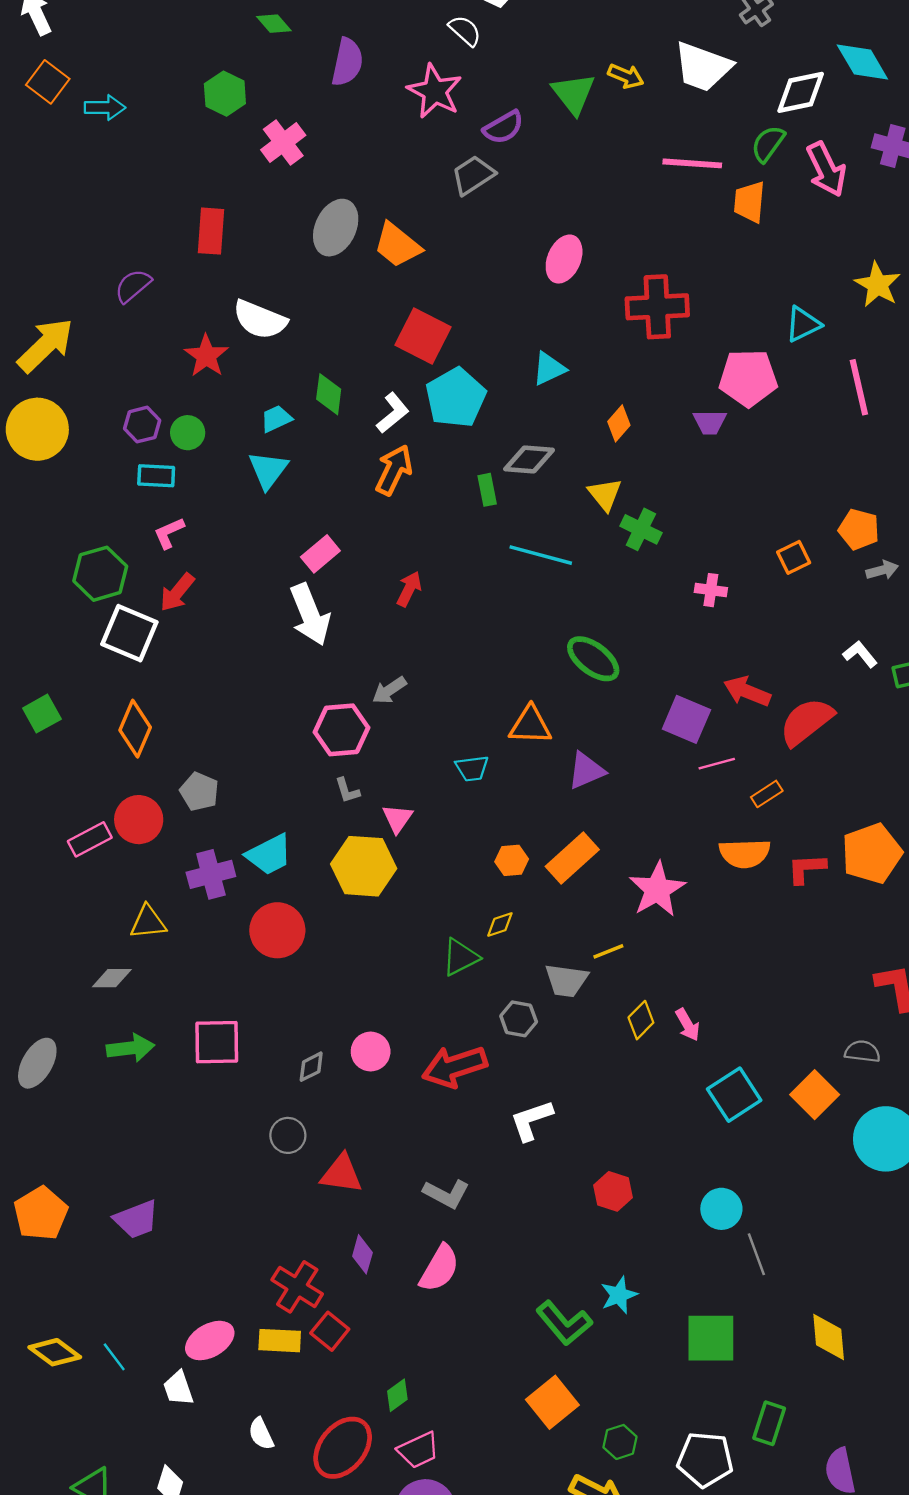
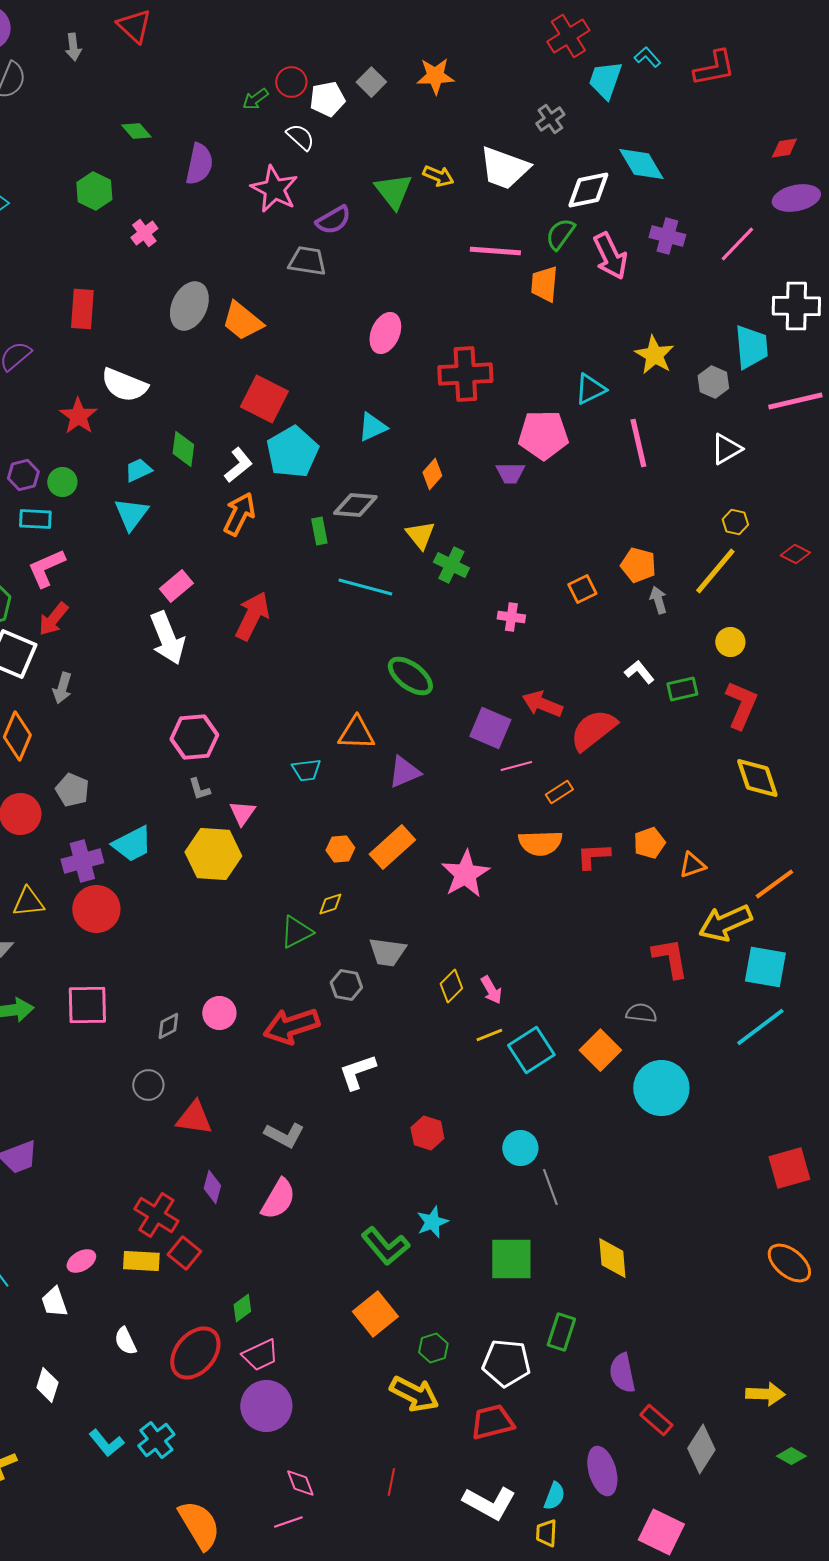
pink cross: (283, 142) -> (144, 233), size x0.7
gray trapezoid: (473, 175) -> (307, 261), turned 42
pink L-shape: (169, 533) -> (46, 568), size x1.4
gray arrow: (882, 570) -> (658, 600), turned -92
red arrow: (409, 589) -> (252, 616), size x1.6
gray arrow: (389, 690) -> (62, 688), moved, turned -40
orange pentagon: (872, 853) -> (649, 843), size x0.6
red circle: (277, 930) -> (96, 909), moved
yellow line: (608, 951) -> (489, 1035), moved
pink ellipse: (210, 1341) -> (81, 1261), size x0.7

